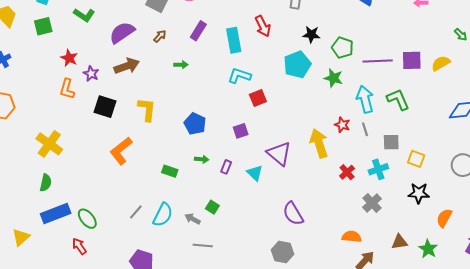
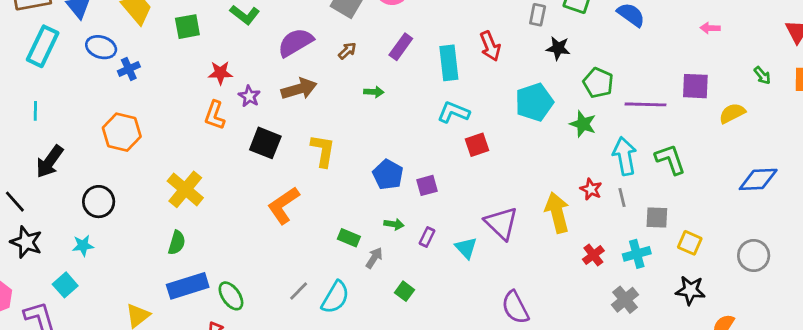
black star: (311, 34) -> (558, 48), moved
red star: (69, 58) -> (220, 73), turned -30
purple square: (412, 60) -> (695, 86), moved
purple square: (241, 131) -> (427, 185), moved
gray arrow: (193, 219) -> (374, 258), moved, turned 91

